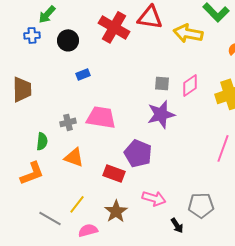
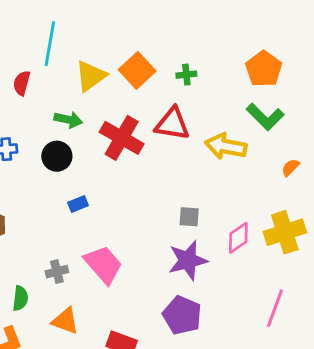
green arrow: (47, 14) -> (68, 120), moved, turned -120
pink diamond: (190, 85) -> (238, 238), moved
pink trapezoid: (101, 117) -> (103, 265), turned 40
purple pentagon: (138, 153) -> (182, 315), moved

